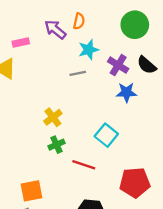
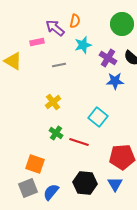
pink rectangle: (21, 43) -> (37, 42), moved
gray line: (78, 73) -> (59, 65), moved
green cross: (56, 145) -> (56, 133), moved, turned -32
orange square: (32, 191) -> (35, 164), turned 30

